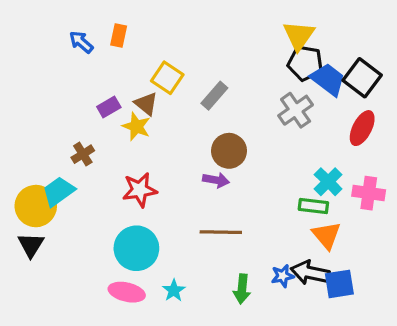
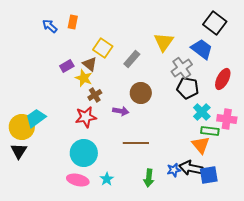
yellow triangle: (299, 36) -> (164, 42), moved
black pentagon: (305, 63) -> (188, 88), moved
black square: (362, 78) -> (215, 23), moved
brown cross: (83, 154) -> (95, 95), moved
purple arrow: (216, 180) -> (121, 111), moved
green rectangle: (313, 206) -> (210, 131), moved

